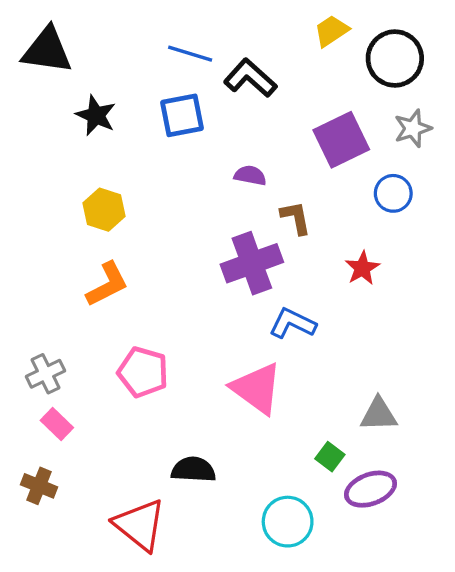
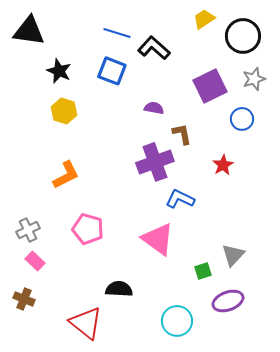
blue square: (182, 115) -> (112, 71), turned 32
yellow hexagon: (104, 210) -> (64, 111), moved
gray triangle: (379, 414) -> (233, 255), turned -45
green square: (330, 457) -> (203, 271), moved, turned 36

